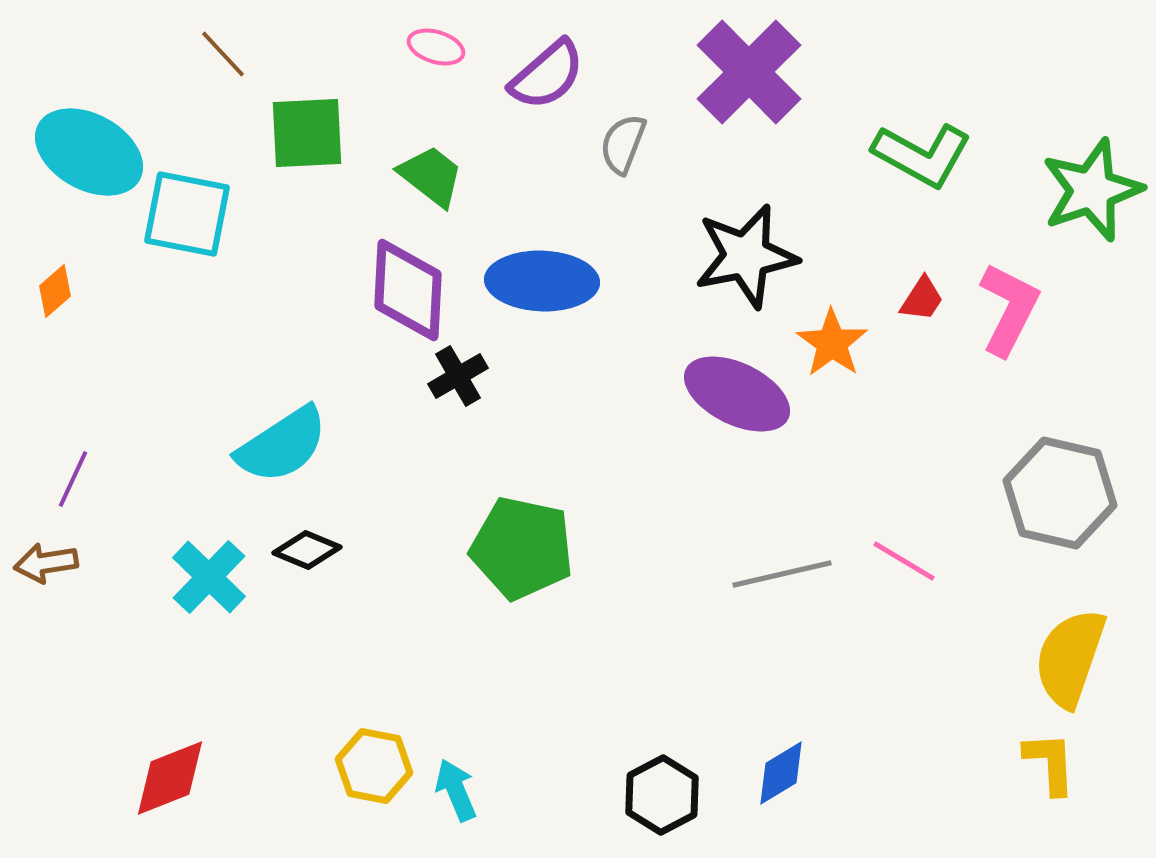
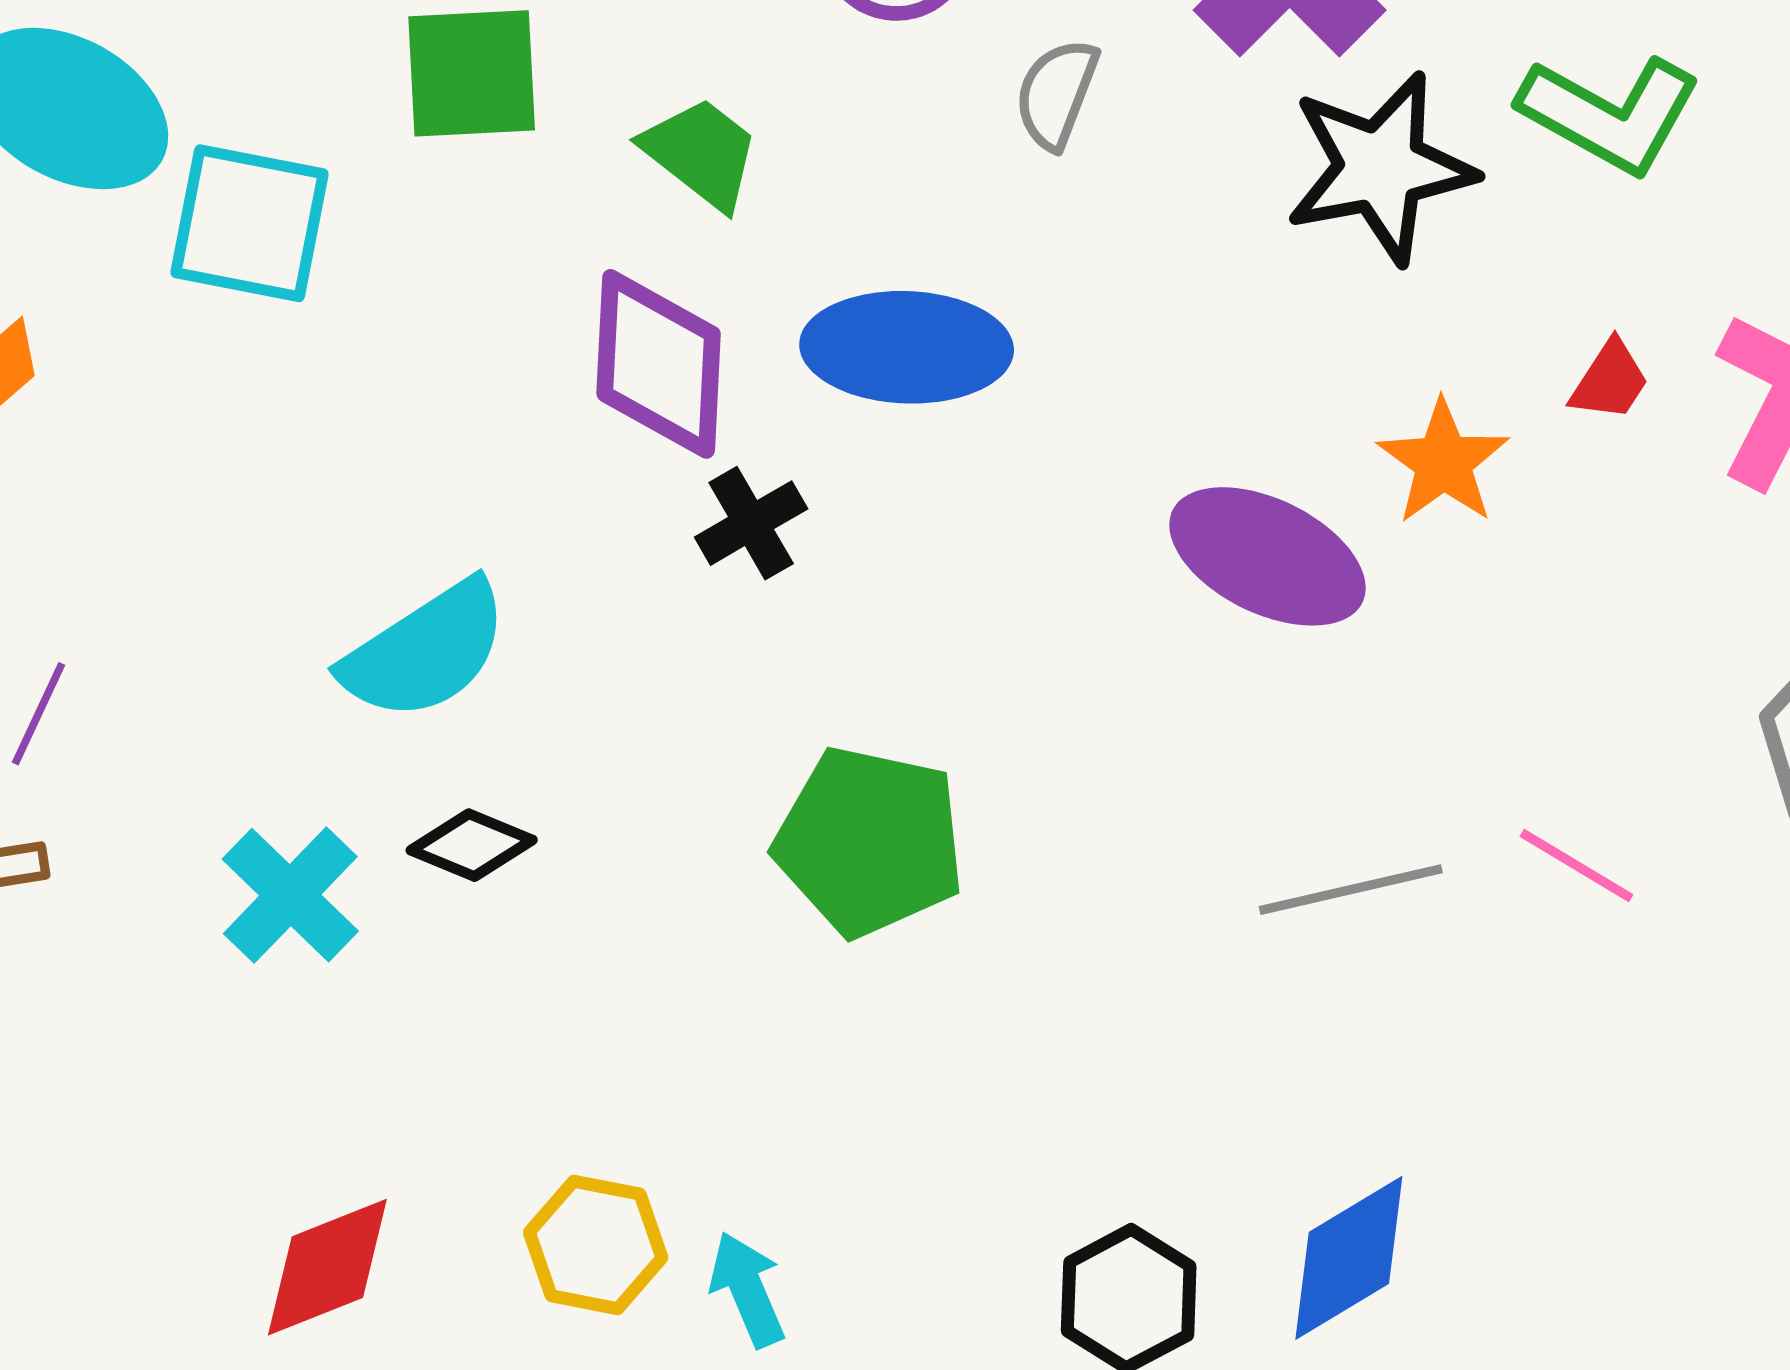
black star: (746, 256) -> (1380, 168), moved
blue diamond: (781, 773) -> (1349, 1258), size x1.4
red diamond: (170, 778) -> (327, 1267), moved

